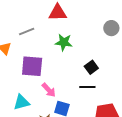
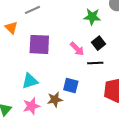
green star: (64, 42) -> (92, 17), moved
pink arrow: (49, 90) -> (77, 49), moved

